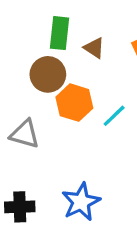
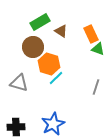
green rectangle: (59, 33) -> (40, 22), turned 54
cyan line: (114, 116) -> (56, 78), moved

